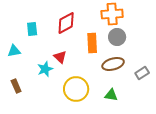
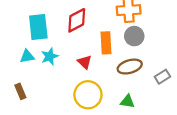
cyan rectangle: (32, 29) -> (38, 27), size x1.6
cyan triangle: (14, 51) -> (27, 56), moved
red triangle: (60, 57) -> (85, 62), moved
cyan star: (45, 69) -> (50, 56), moved

